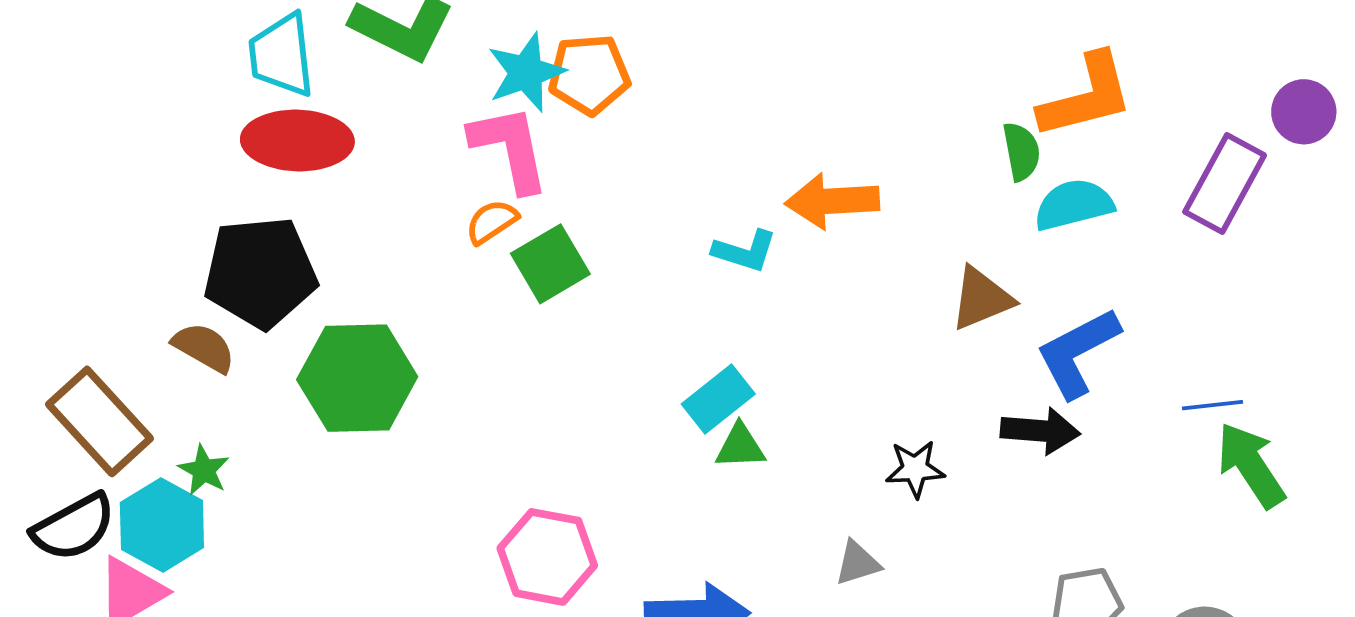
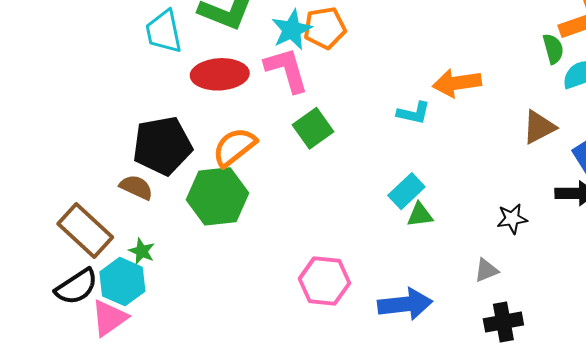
red ellipse: (297, 141) -> (220, 74), moved
orange semicircle: (492, 222) -> (234, 147), moved, size x1.6

